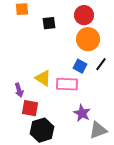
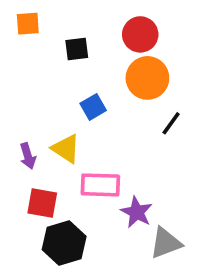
blue square: (80, 66) -> (93, 107), moved, turned 32
pink rectangle: (67, 84) -> (100, 185), moved
purple arrow: (19, 90) -> (28, 156), moved

